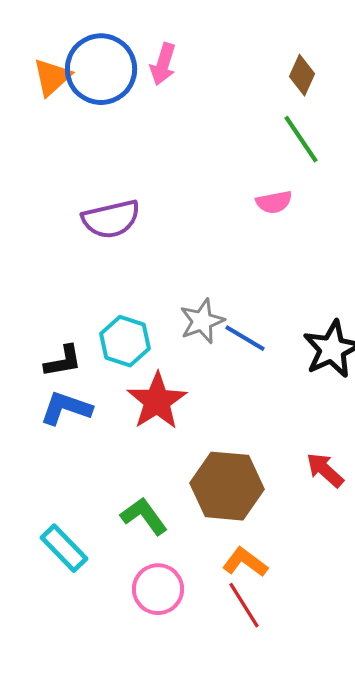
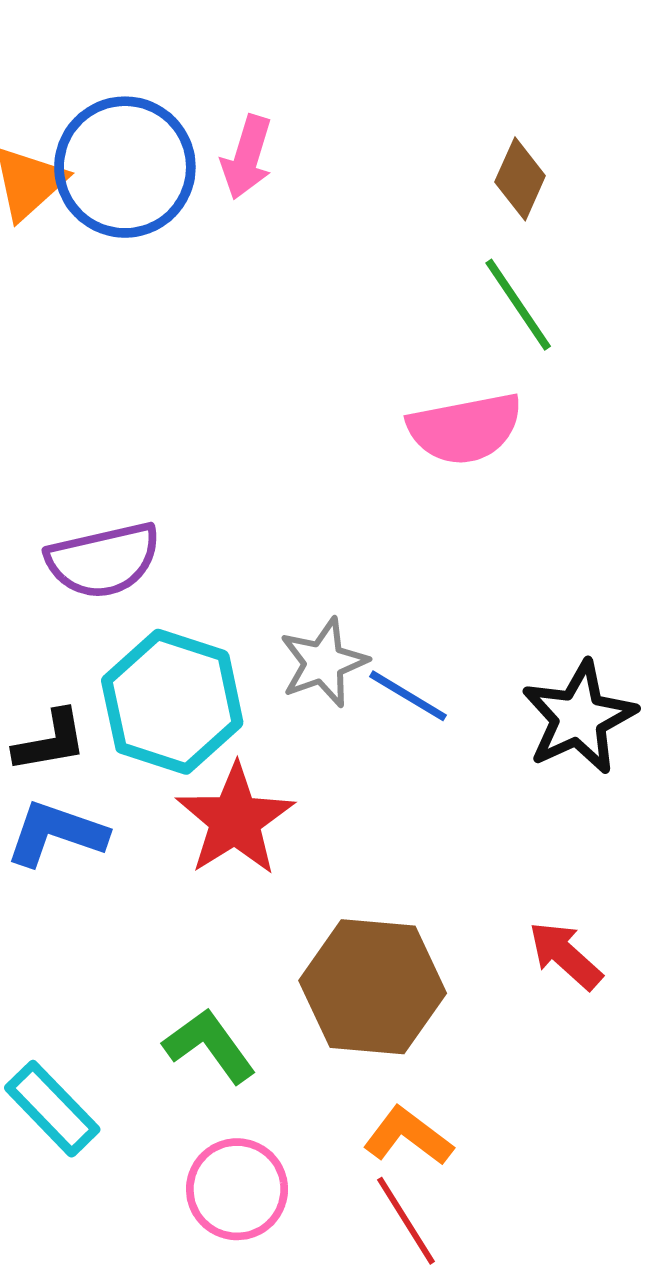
pink semicircle: (274, 202) -> (465, 429), size x1.6
purple semicircle: (111, 219) -> (103, 560), moved
cyan hexagon: (125, 341) -> (172, 702), size x1.4

